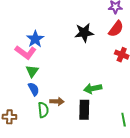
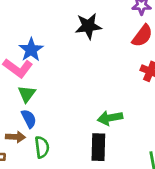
black star: (84, 33) -> (88, 26), moved
brown arrow: (57, 101) -> (15, 137), moved

